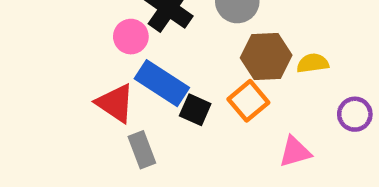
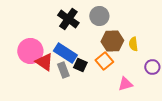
pink circle: (131, 37) -> (30, 51), moved, size x1.6
yellow semicircle: (313, 63) -> (133, 44), turned -88
gray rectangle: (142, 150) -> (63, 70), moved

